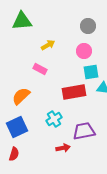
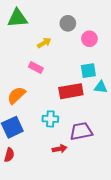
gray circle: (88, 26) -> (68, 23), moved
pink circle: (84, 51) -> (89, 39), moved
cyan cross: (54, 119) -> (50, 119), turned 35

